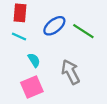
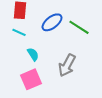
gray arrow: (70, 72) -> (67, 65), turned -125

